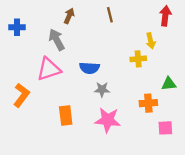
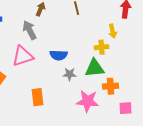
green triangle: (169, 84) -> (95, 68), moved, size x1.5
pink star: (108, 120) -> (88, 101), moved

